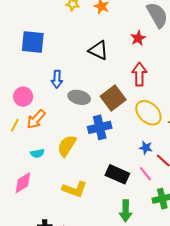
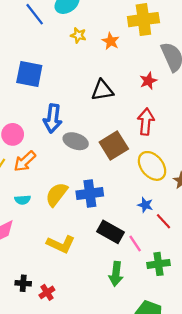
black triangle: (98, 50) -> (102, 90), turned -40
blue arrow: (57, 79) -> (53, 118), size x1.4
blue cross: (100, 127) -> (90, 194), moved
pink line: (145, 174) -> (135, 243), moved

